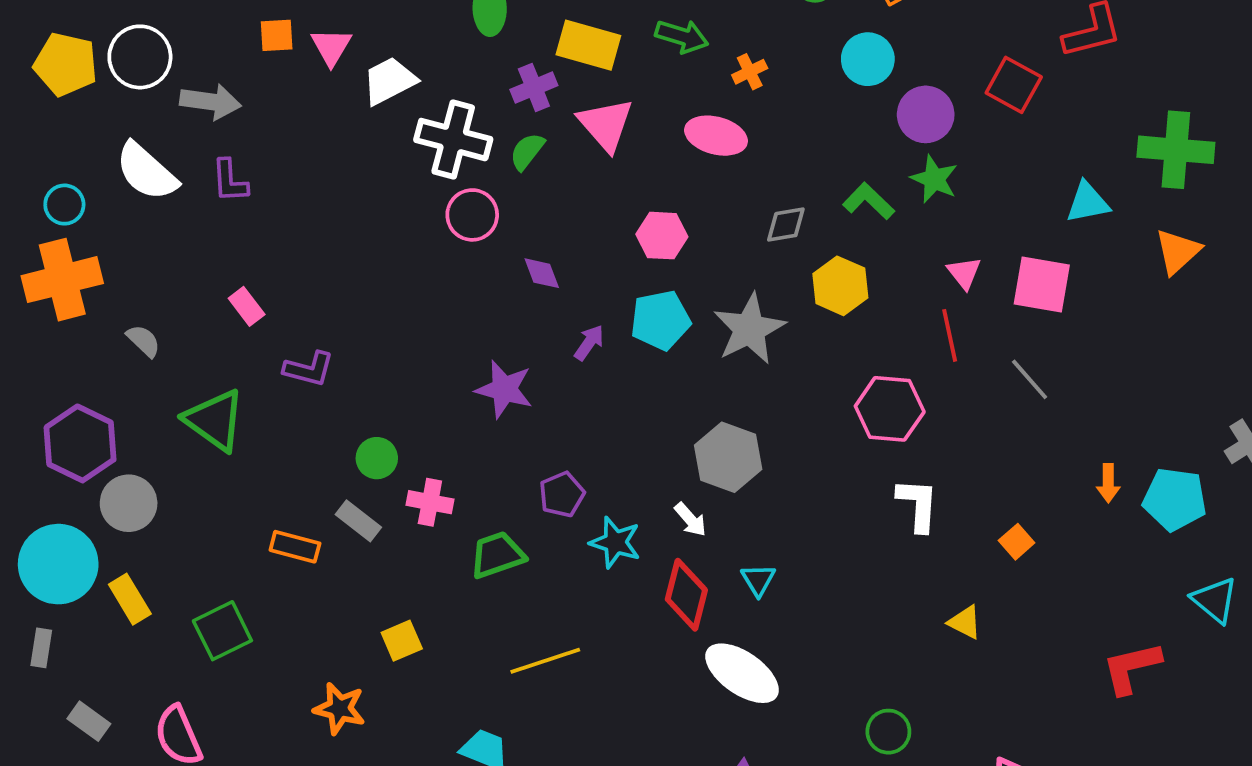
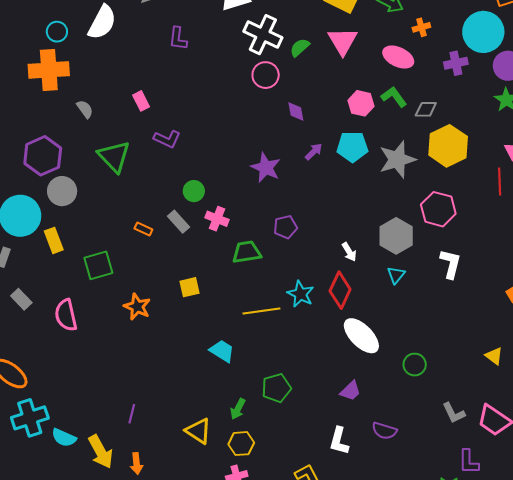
cyan circle: (868, 59) -> (483, 32), size x1.5
purple cross: (534, 88) -> (456, 63), moved
white semicircle: (146, 172) -> (102, 22), turned -114
purple L-shape: (230, 181) -> (178, 39), moved
green L-shape: (869, 201) -> (394, 97), moved
yellow hexagon: (840, 286) -> (448, 146), size x1.4
pink hexagon: (890, 409) -> (438, 209), moved
gray hexagon: (728, 457) -> (396, 236), moved
white L-shape: (918, 505) -> (451, 264), moved
cyan star: (615, 542) -> (300, 294), moved
orange rectangle: (295, 547) -> (143, 229), size x0.7
cyan triangle: (758, 580) -> (396, 275), moved
yellow triangle: (965, 622) -> (494, 356), moved
orange star: (339, 709) -> (137, 307), moved
green circle: (888, 732) -> (415, 365), moved

